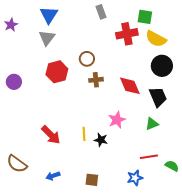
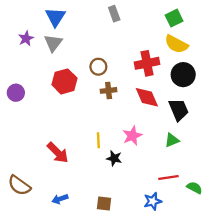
green square: (145, 17) -> (174, 18), moved, turned -35
purple star: (11, 25) -> (26, 38), moved
red cross: (127, 34) -> (147, 63), moved
yellow line: (84, 134) -> (98, 140), moved

